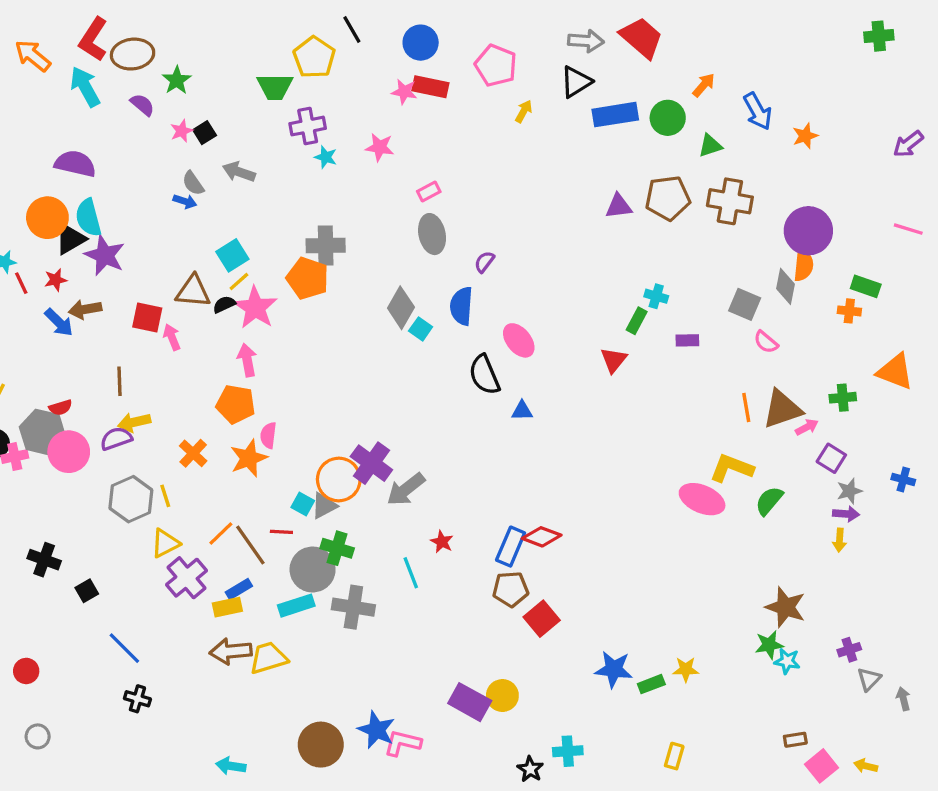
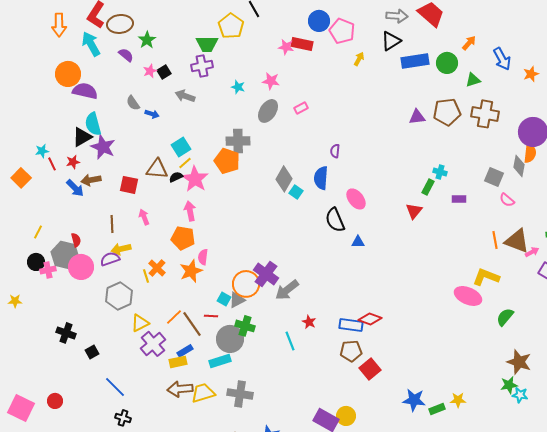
blue circle: (421, 43) -> (319, 21), moved
orange arrow: (33, 56) -> (59, 25), turned -130
purple cross: (308, 126) -> (202, 66), moved
gray semicircle: (193, 183) -> (133, 103), moved
orange circle: (47, 218) -> (68, 74), moved
gray ellipse: (432, 234) -> (268, 111), moved, turned 45
purple semicircle: (484, 262) -> (335, 151), turned -32
pink arrow: (172, 337) -> (144, 217), moved
red semicircle: (61, 407) -> (76, 240), turned -88
brown triangle: (782, 409) -> (517, 241), turned 40
yellow line: (165, 496) -> (146, 276), moved
green semicircle: (769, 501) -> (505, 317), moved
blue rectangle: (511, 547) -> (351, 325), turned 75
gray cross: (353, 607) -> (240, 394), moved

